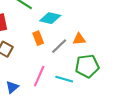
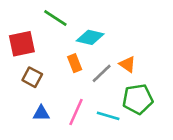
orange triangle: (79, 39) -> (127, 64), turned 40
blue triangle: (12, 87) -> (41, 113), moved, turned 40

